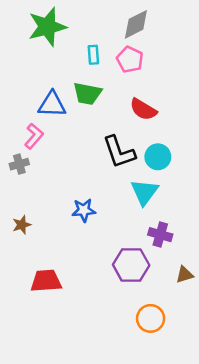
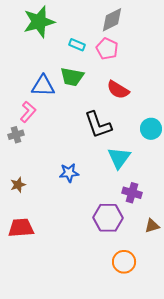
cyan rectangle: (93, 55) -> (77, 45), turned -63
cyan circle: (158, 157) -> (151, 129), moved
red trapezoid: (46, 281) -> (21, 228), moved

